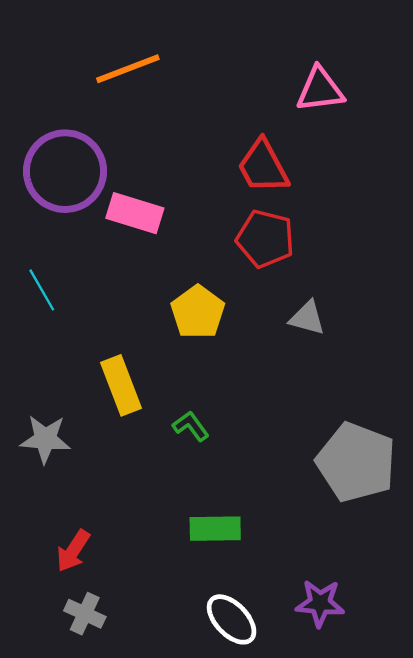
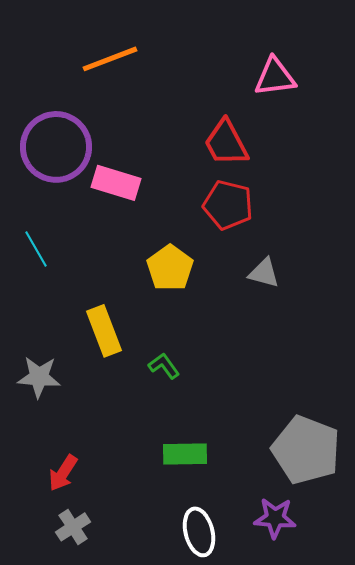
gray pentagon: (356, 462) -> (306, 450), moved
gray cross: (85, 614) -> (73, 527), turned 32
white ellipse: (232, 619) -> (199, 532), turned 30

